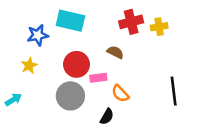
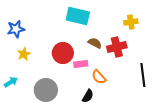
cyan rectangle: (70, 21) -> (78, 16), moved
red cross: (131, 22) -> (117, 47), moved
blue star: (38, 35) -> (16, 29), moved
gray circle: (70, 96) -> (46, 90), moved

